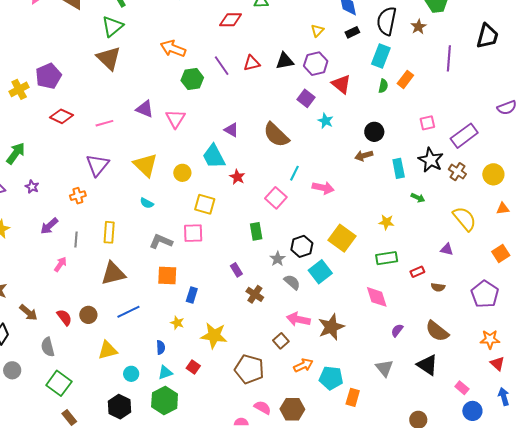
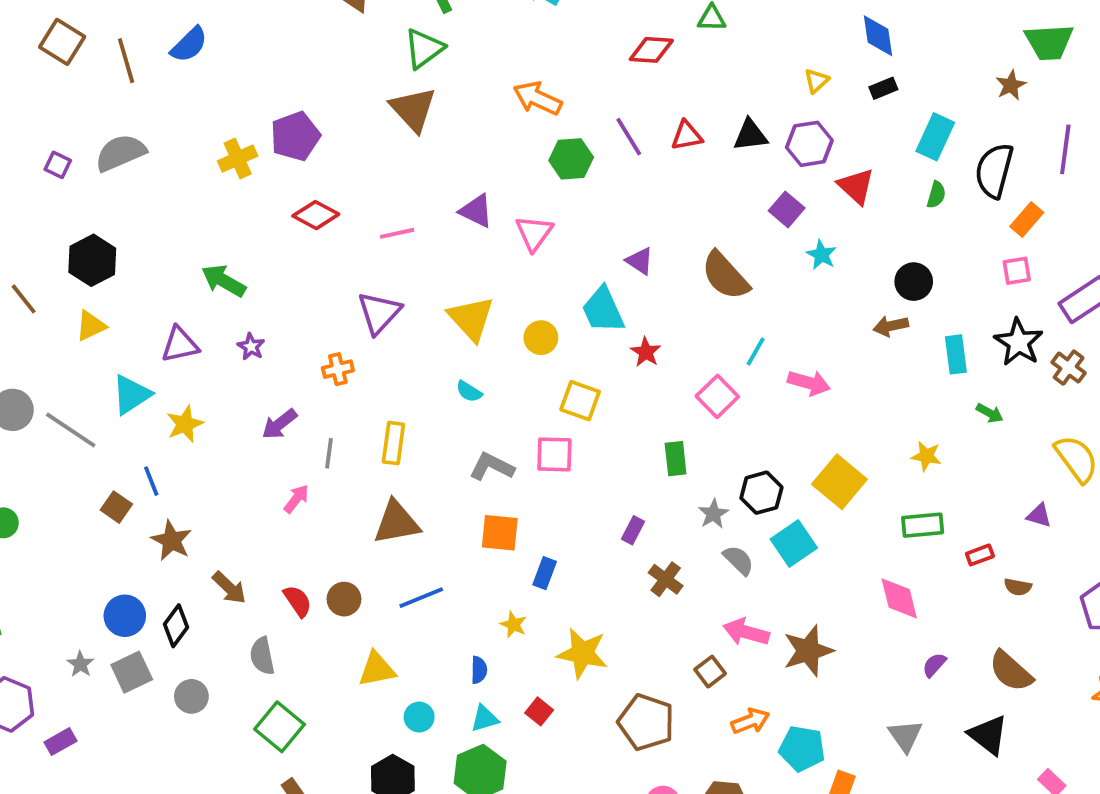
black semicircle: (387, 21) -> (994, 171), moved
orange rectangle: (405, 79) -> (1027, 220), moved
green arrow: (16, 153) -> (224, 281), turned -100
purple rectangle: (236, 270) -> (633, 530), turned 56

